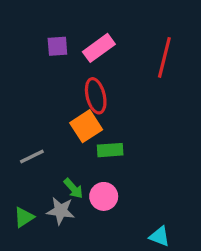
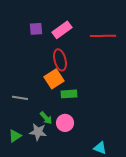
red line: (164, 57) -> (103, 36), turned 75
gray line: (32, 156) -> (20, 98), turned 35

